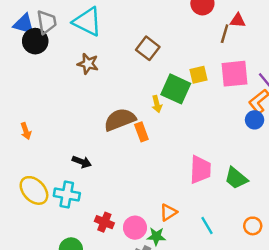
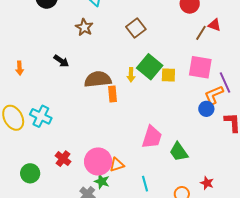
yellow square: (198, 75) -> (168, 75), moved
black arrow: (82, 162) -> (61, 61), moved
cyan cross: (67, 194) -> (41, 116), moved
pink circle: (135, 228) -> (98, 161), moved, size x1.4

